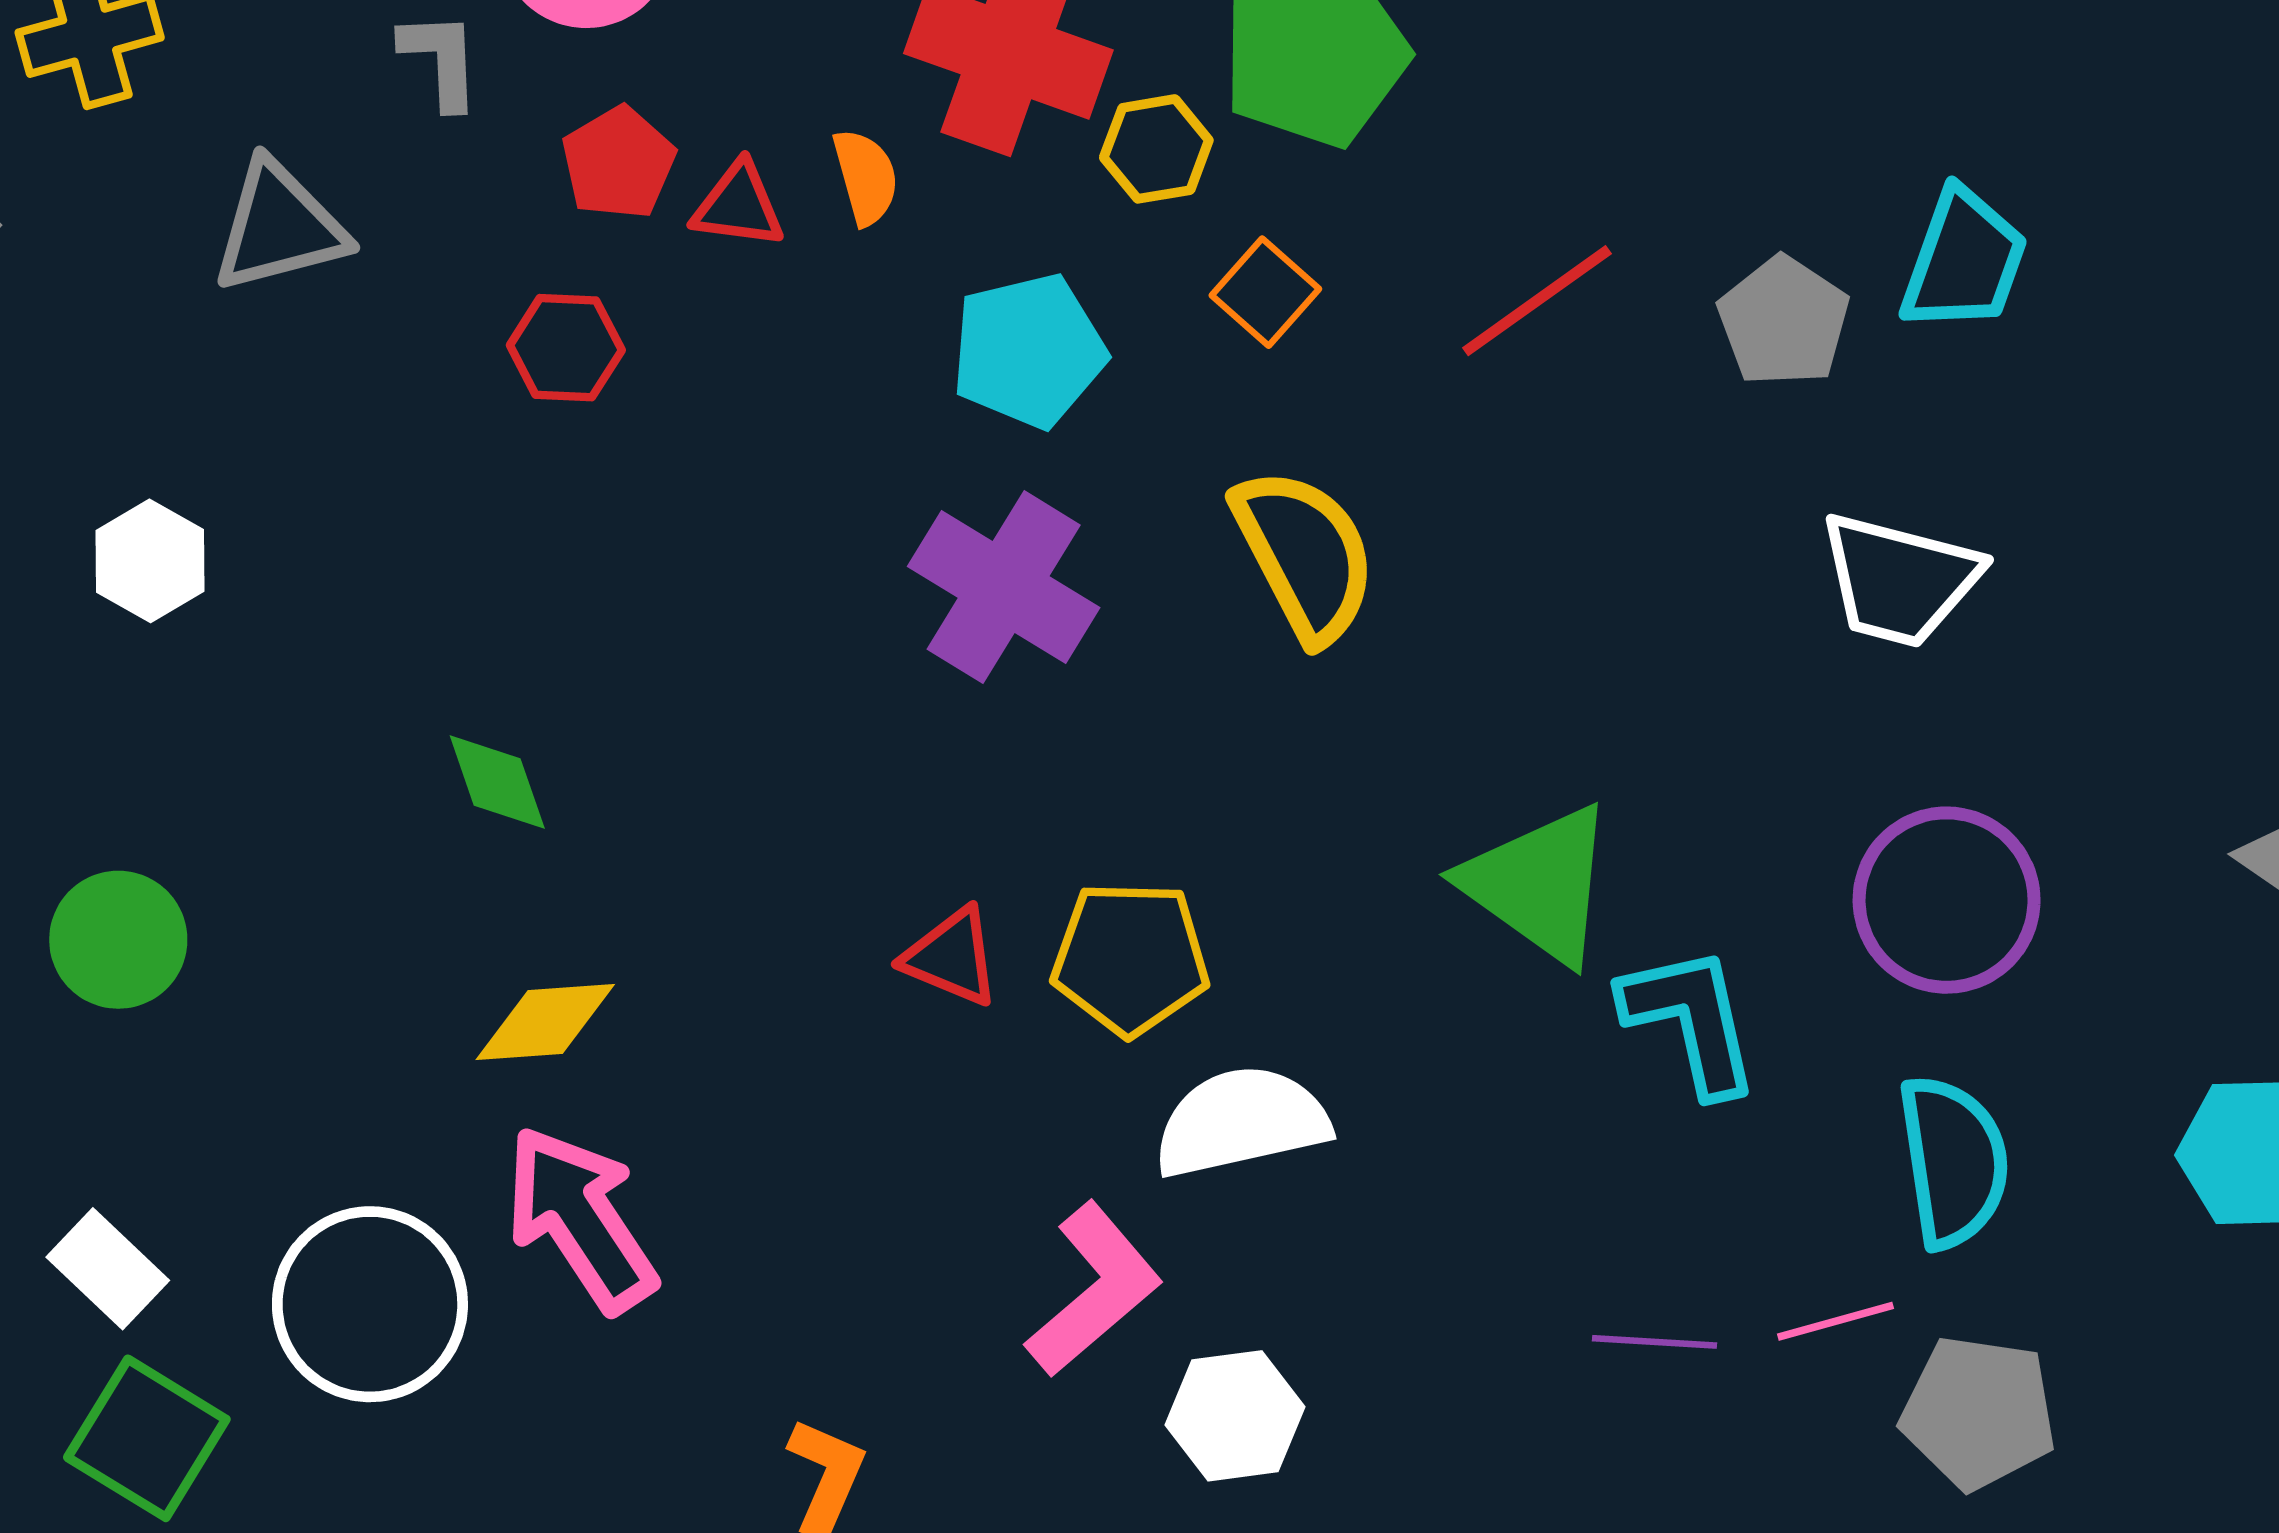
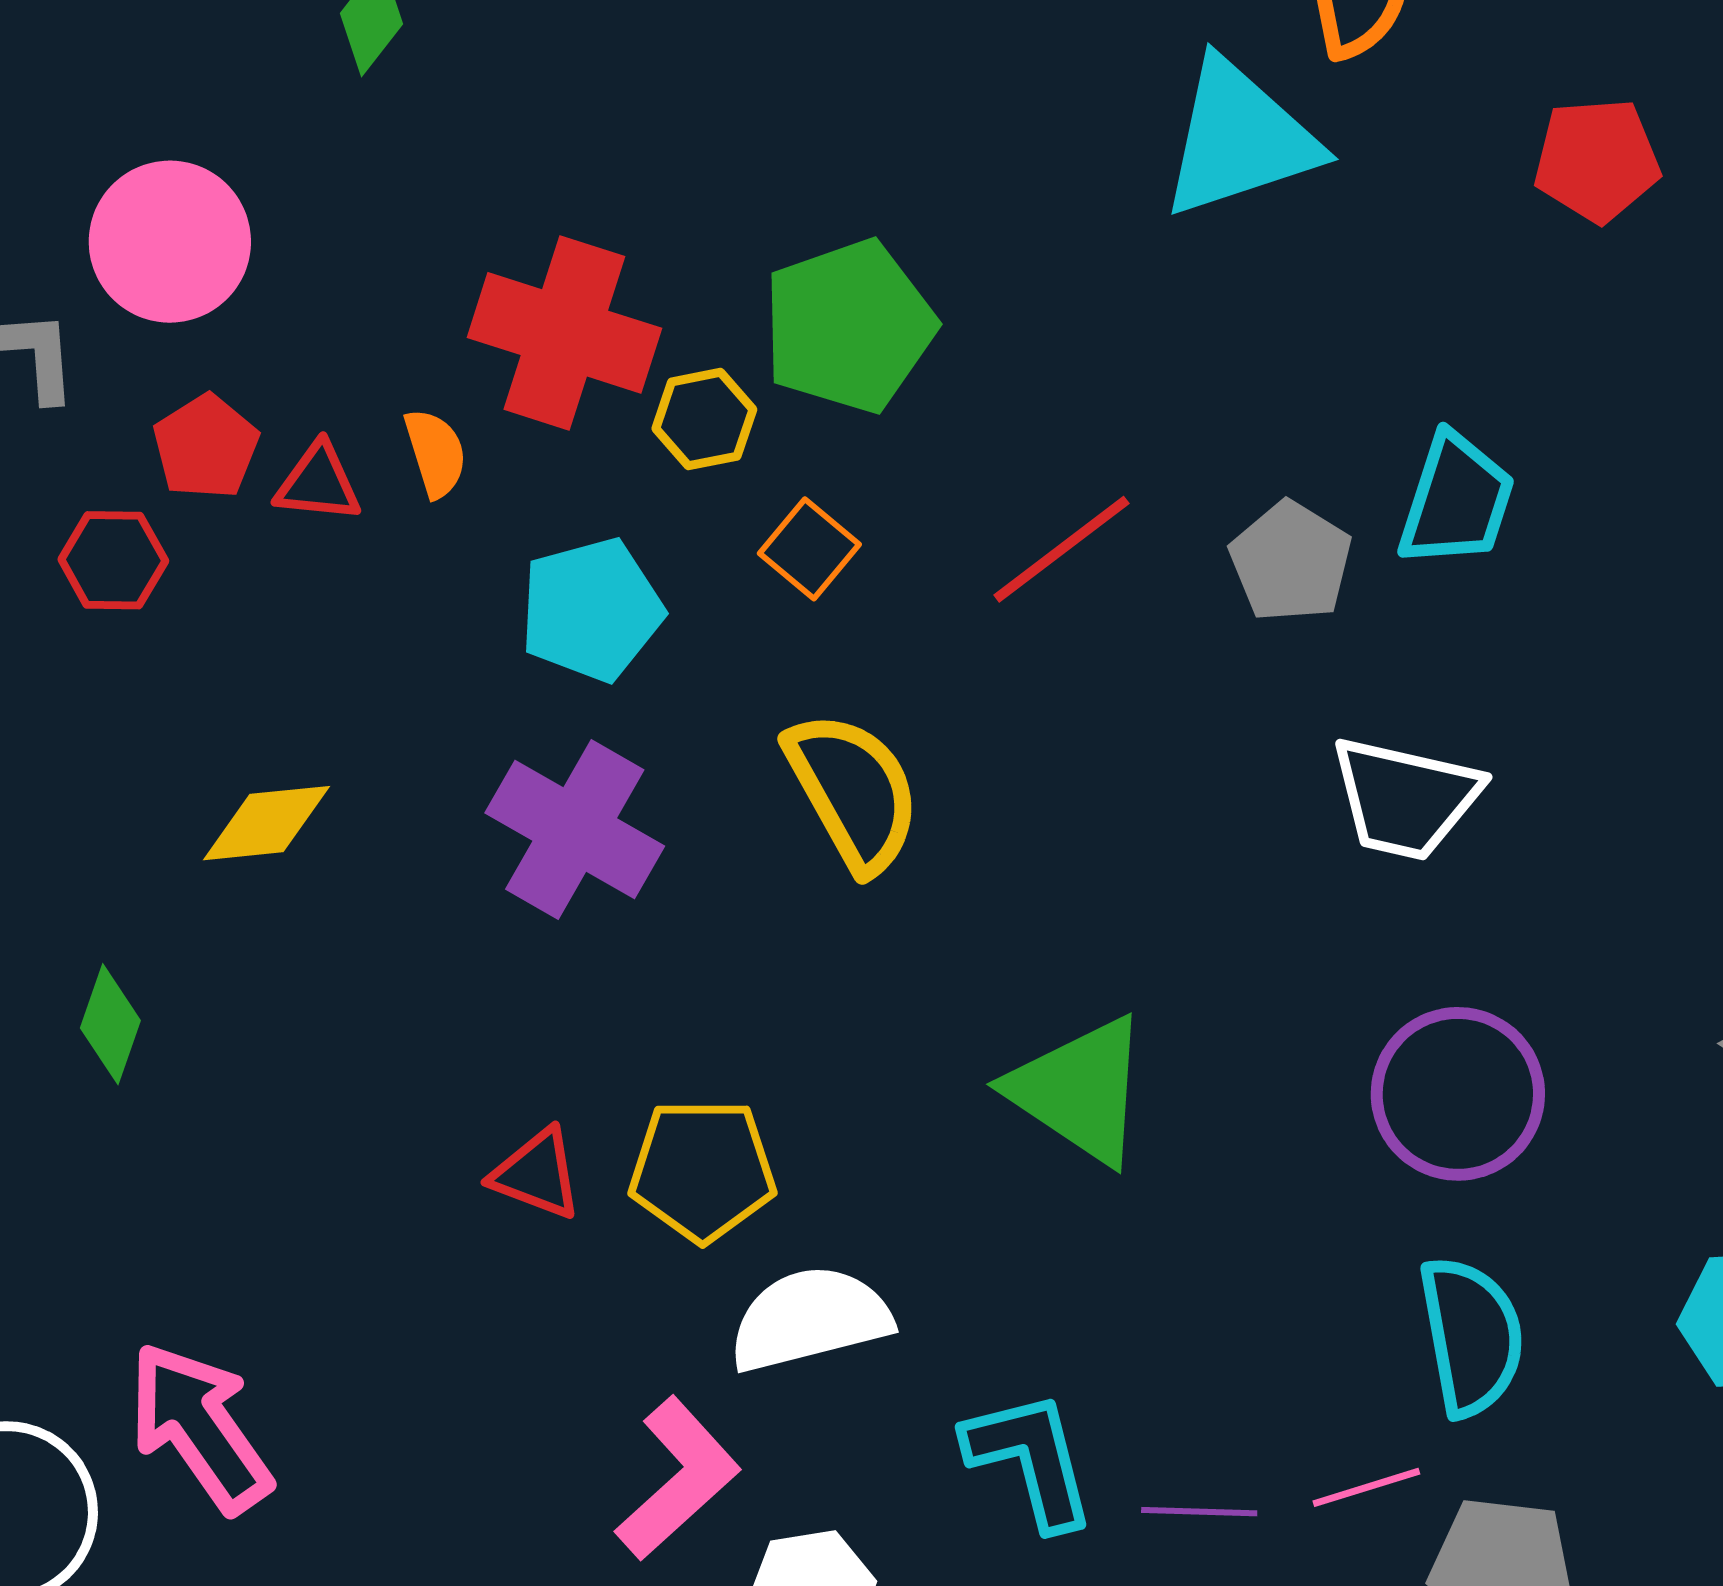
red hexagon: (566, 348) -> (113, 560), moved
green diamond: (497, 782) -> (110, 1024), turned 40
cyan L-shape: (1691, 1020) -> (1030, 1459), moved
yellow diamond: (545, 1022) -> (266, 823), moved

